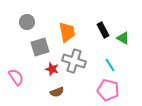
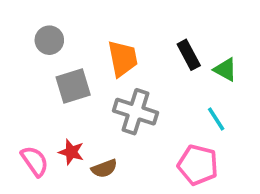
cyan line: (110, 65) -> (216, 119), moved
red star: (52, 69) -> (71, 152), moved
pink semicircle: (16, 77) -> (35, 161), moved

